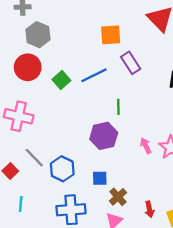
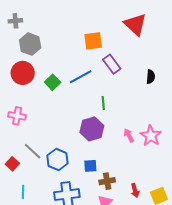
pink cross: (19, 116) -> (17, 116), size x0.7
brown cross: (118, 197) -> (107, 181), turned 35

